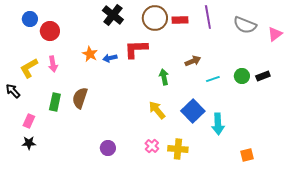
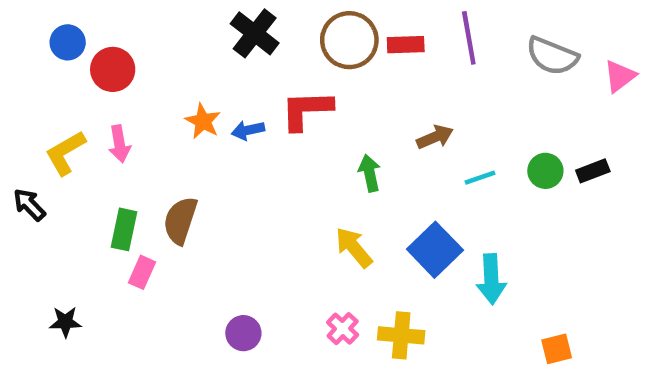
pink rectangle: (29, 121) -> (142, 272), moved

